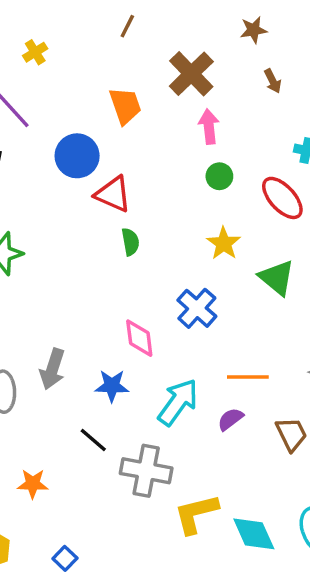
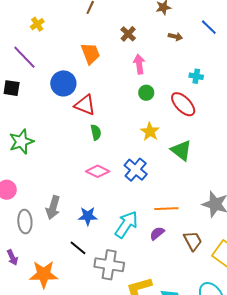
brown cross: (191, 74) -> (128, 34), size x0.6
brown arrow: (273, 81) -> (175, 37), turned -48
pink diamond: (139, 338) -> (98, 171), moved, turned -55
orange star: (33, 484) -> (44, 274), size x1.6

